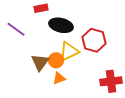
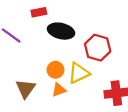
yellow triangle: (69, 51) -> (79, 73), moved
brown triangle: (40, 62) -> (26, 89), moved

